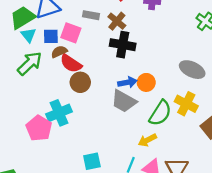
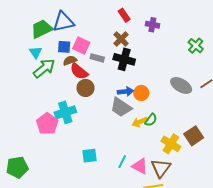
gray rectangle: (91, 15) -> (97, 58), moved
cyan triangle: (29, 35) -> (35, 52), moved
yellow cross: (186, 104) -> (171, 144), moved
green semicircle: (160, 113) -> (151, 120), size x0.6
yellow arrow: (147, 140) -> (140, 122), moved

